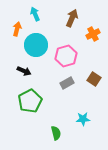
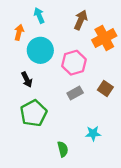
orange cross: (93, 34) -> (104, 38), size x1.5
black arrow: (24, 71) -> (27, 80), turned 40

